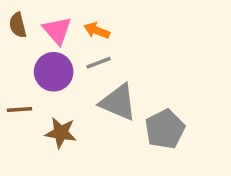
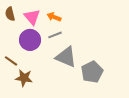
brown line: (20, 109) -> (11, 61), turned 40
brown star: (61, 133) -> (24, 78), moved

